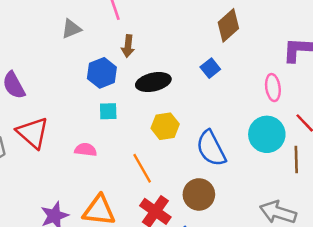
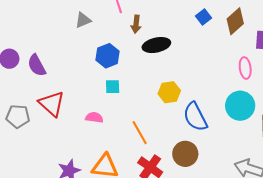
brown diamond: (228, 25) -> (235, 21), moved
brown arrow: (128, 46) -> (136, 24), moved
blue square: (210, 68) -> (204, 17), moved
black ellipse: (153, 82) -> (156, 45), moved
yellow hexagon: (165, 126) -> (169, 92), moved

